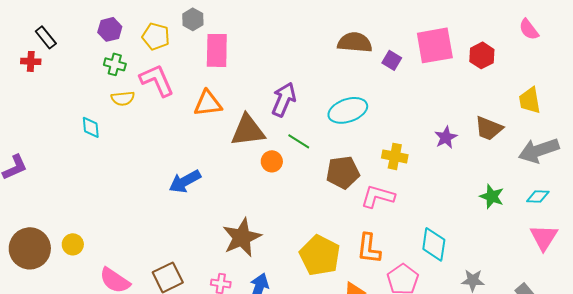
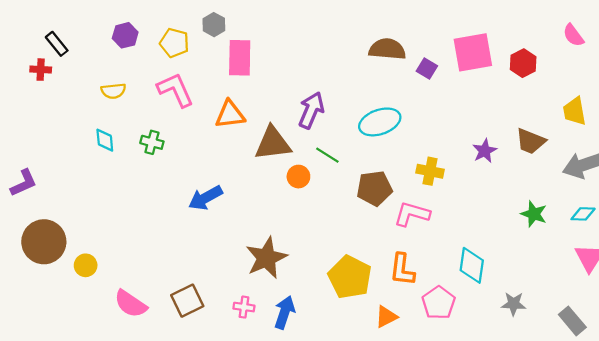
green cross: (115, 64) -> (152, 142), moved
yellow semicircle: (123, 98) -> (113, 91), moved
brown circle: (30, 248) -> (44, 242), moved

